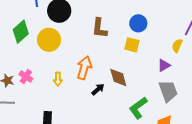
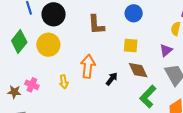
yellow square: (132, 45) -> (131, 46), moved
brown diamond: (118, 77) -> (138, 70), moved
black arrow: (98, 89) -> (112, 79), moved

